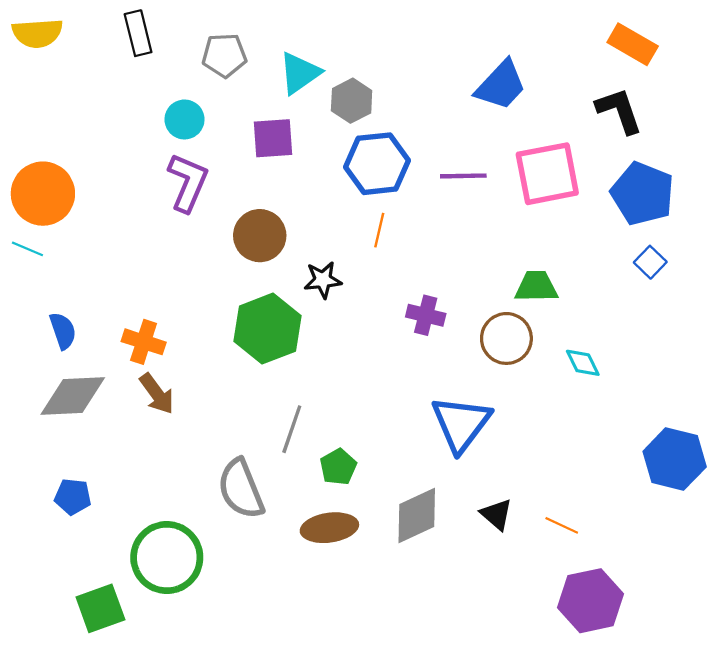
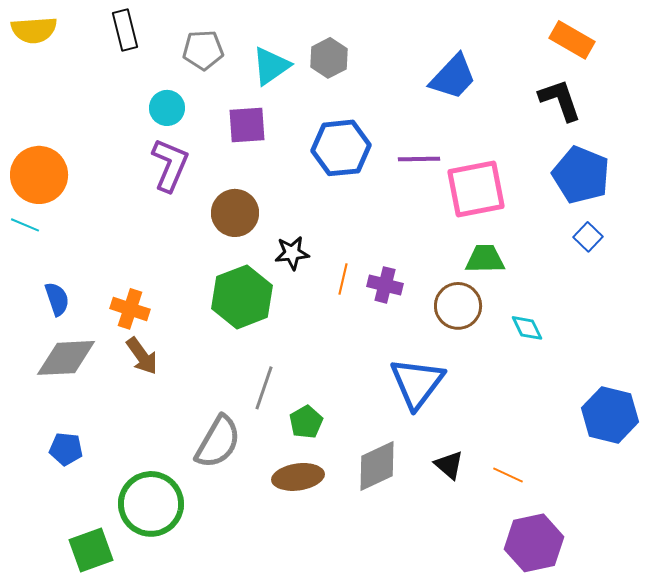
gray hexagon: (352, 101) -> (329, 58), moved
pink square: (547, 174) -> (476, 189), moved
orange line: (379, 230) -> (343, 279), moved
gray semicircle: (241, 489) -> (218, 442), turned -128

